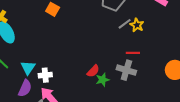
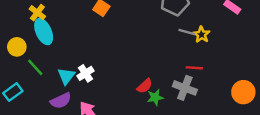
gray line: (125, 24) -> (187, 32), turned 48
white cross: (45, 75) -> (85, 73), moved, turned -32
purple semicircle: (25, 88) -> (61, 101), turned 36

